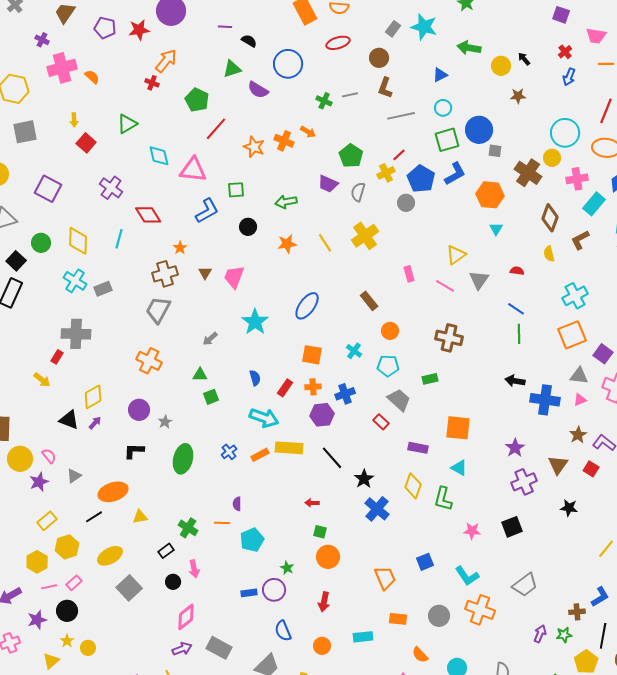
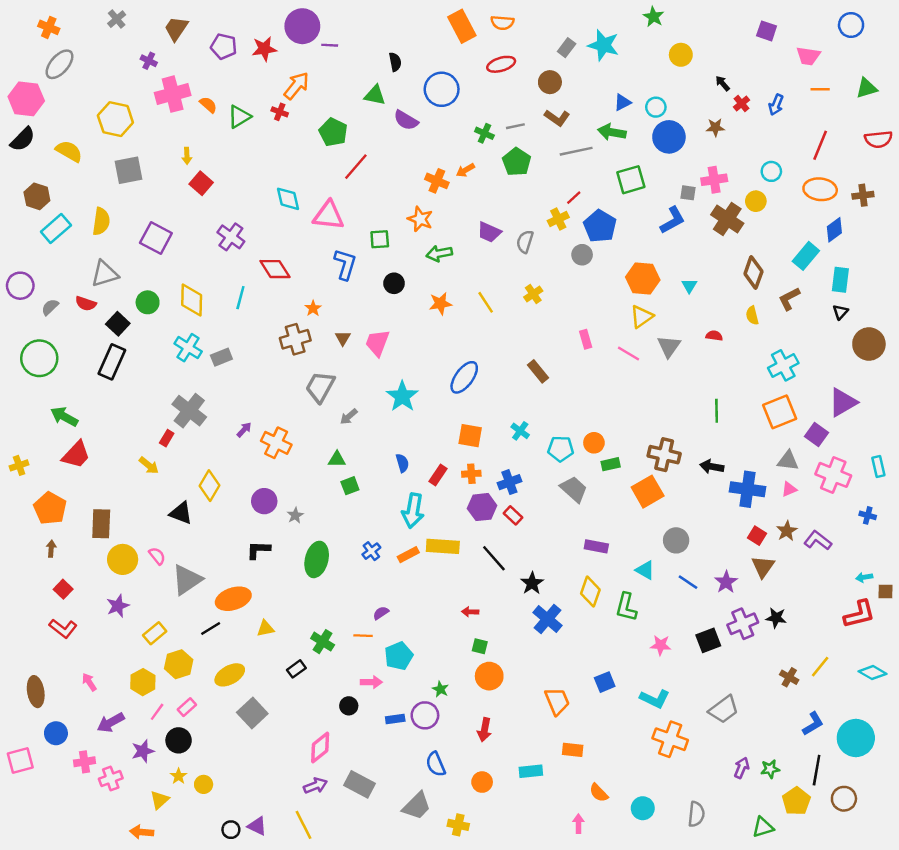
purple line: (225, 27) -> (330, 45), moved
black semicircle: (249, 41) -> (395, 62), turned 49
green arrow: (469, 48) -> (612, 132), moved
red cross: (565, 52) -> (742, 104), moved
yellow circle: (501, 66) -> (681, 55), moved
green triangle: (232, 69) -> (375, 95), turned 30
brown L-shape: (385, 88) -> (557, 118), turned -75
cyan circle: (443, 108) -> (656, 107), moved
green triangle: (127, 124) -> (239, 117), moved
blue circle: (479, 130) -> (669, 137), moved
orange arrow: (308, 132) -> (465, 170), turned 119
cyan circle: (565, 133) -> (771, 171), size x0.6
orange star: (254, 147) -> (420, 219), moved
green pentagon: (351, 156) -> (517, 162), moved
blue L-shape: (455, 174) -> (673, 220), moved
pink cross: (577, 179) -> (714, 180), moved
orange hexagon: (490, 195) -> (643, 279), moved
blue L-shape: (207, 211) -> (345, 264), turned -44
yellow cross: (365, 236) -> (533, 294), size x0.6
blue line: (516, 309) -> (688, 582), moved
gray trapezoid: (158, 310) -> (320, 387), moved
orange circle: (390, 331) -> (594, 443), moved
gray cross: (76, 334) -> (189, 411), turned 36
brown cross: (449, 338) -> (664, 455), moved
yellow diamond: (93, 397) -> (209, 486), turned -30
cyan arrow: (264, 418) -> (413, 511), turned 80
red rectangle: (381, 422) -> (513, 515), moved
purple arrow: (95, 423) -> (244, 430), moved
orange square: (458, 428) -> (648, 492), moved, turned -36
purple star: (515, 448) -> (726, 582), moved
red square: (591, 469) -> (757, 536), moved
gray triangle: (74, 476) -> (187, 580), size x1.8
purple star: (39, 482) -> (118, 606), moved
purple cross: (524, 482) -> (743, 624), moved
purple semicircle: (237, 504) -> (381, 613), turned 56
pink arrow: (194, 569) -> (371, 682), moved, turned -78
cyan L-shape: (467, 576) -> (655, 699), turned -30
black circle: (173, 582) -> (349, 706), moved
pink line: (49, 587) -> (157, 712), turned -42
brown cross: (577, 612) -> (789, 677), moved, turned 35
gray circle: (439, 616) -> (676, 540), moved

